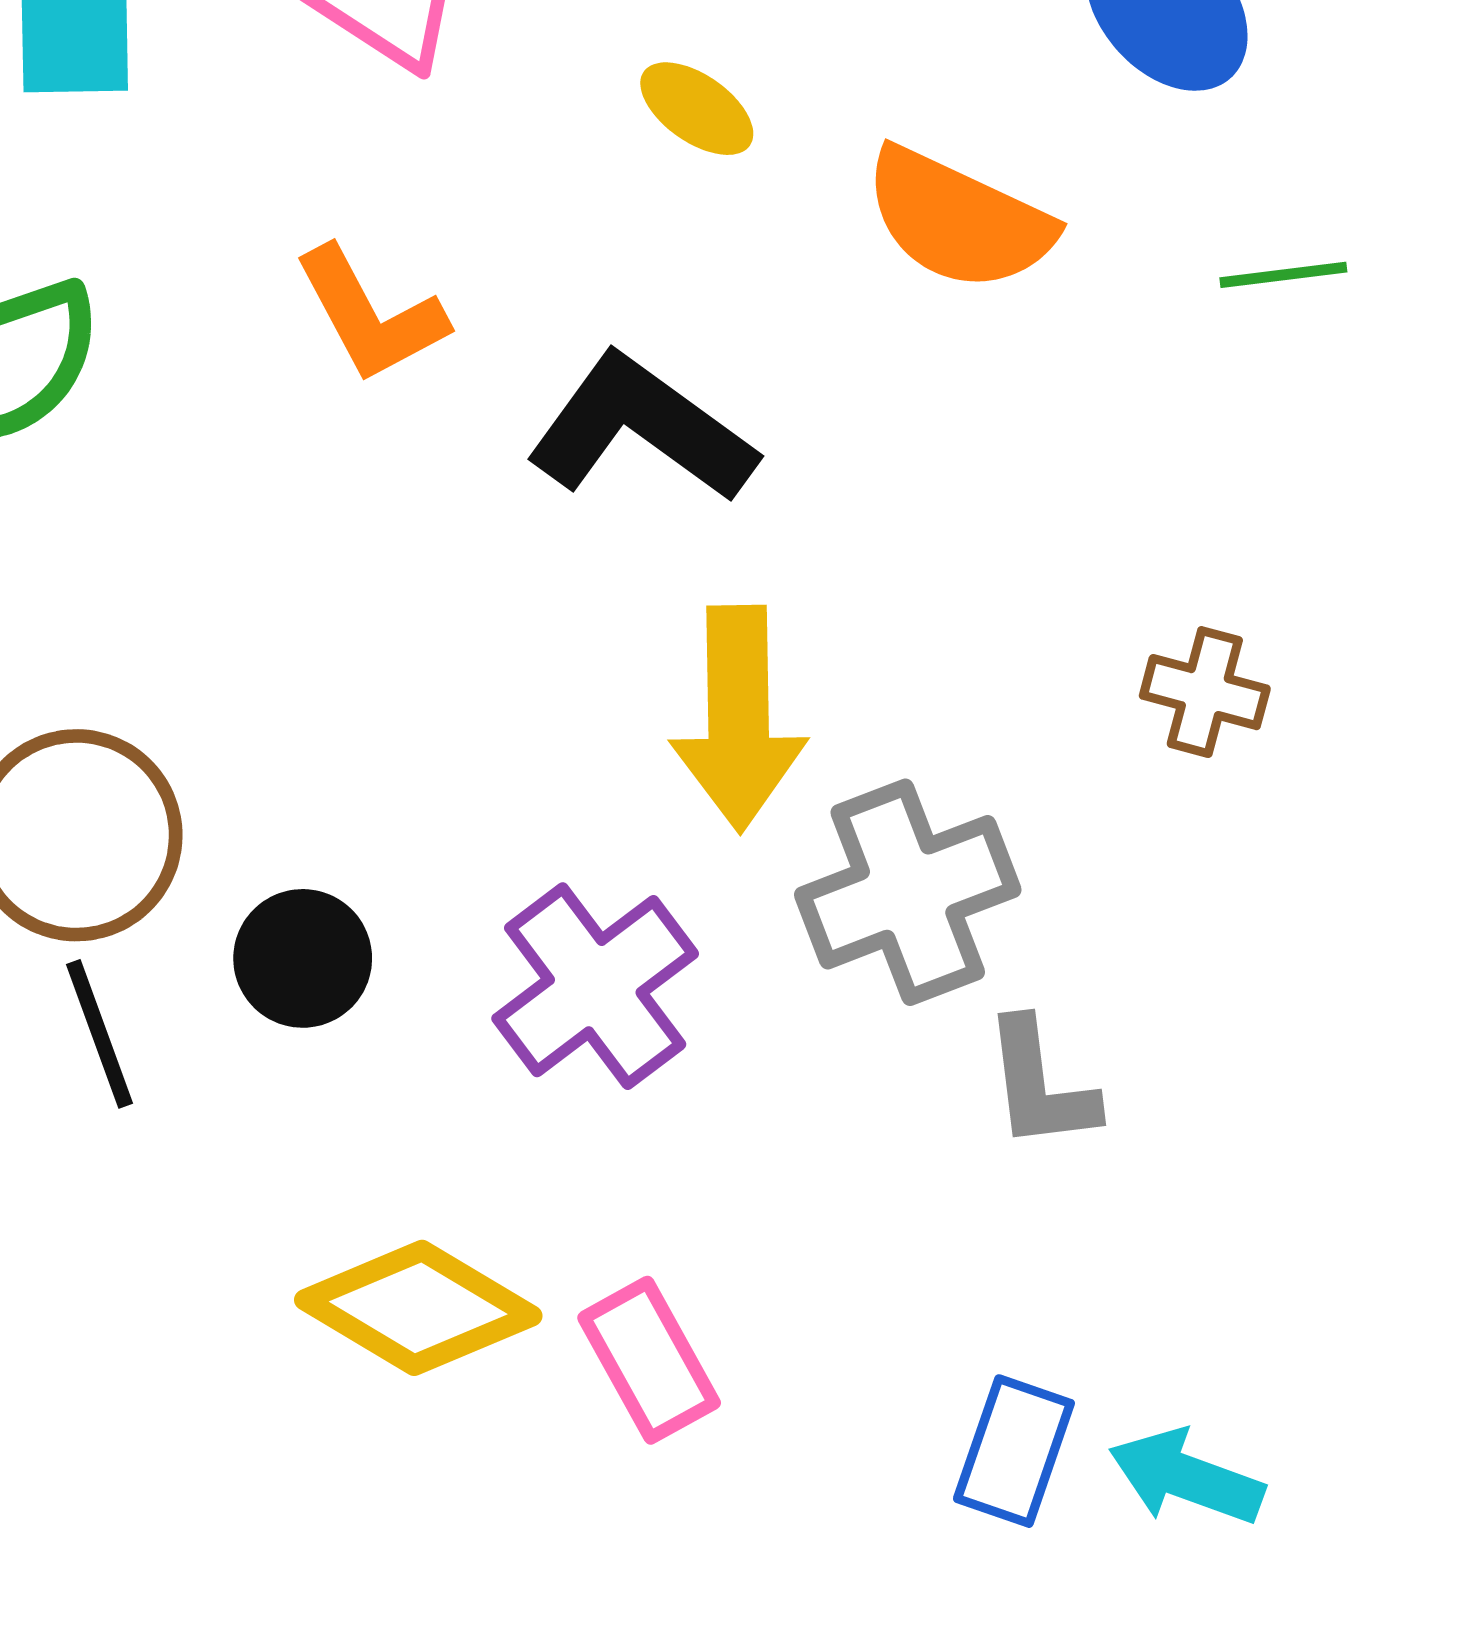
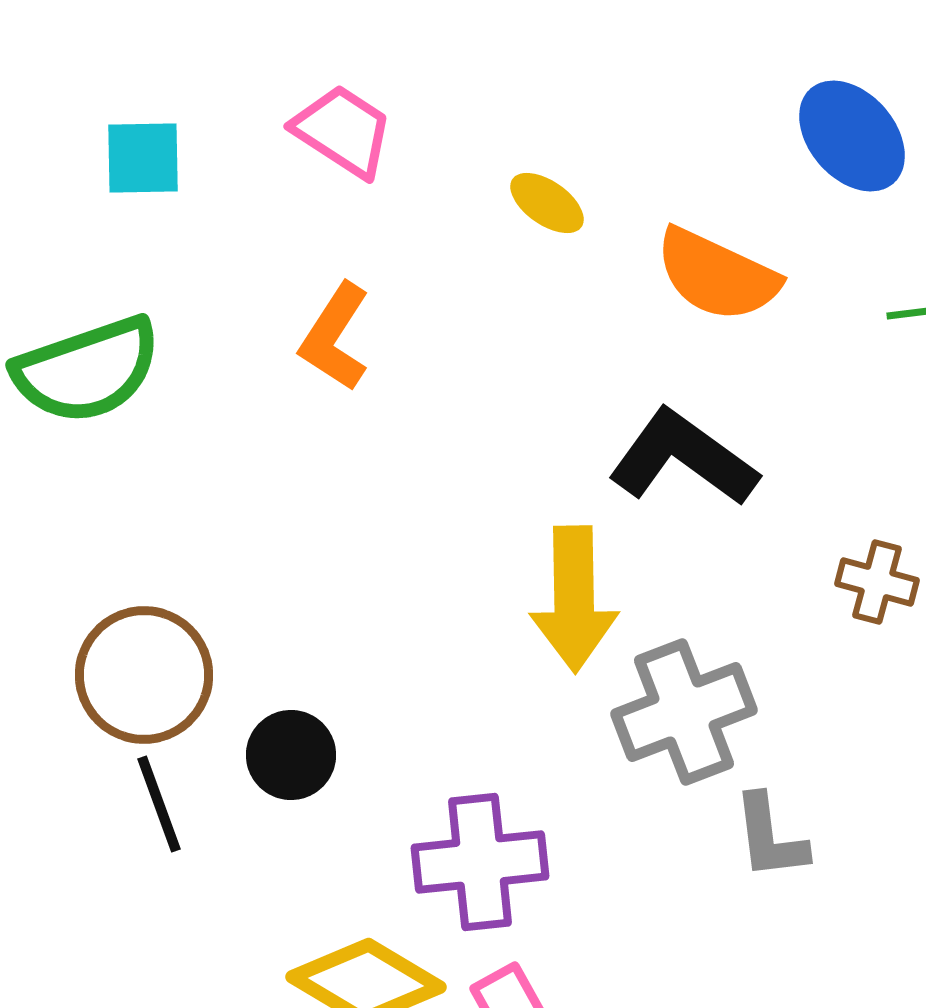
orange L-shape: (370, 315) -> (335, 337), turned 61
black L-shape: (641, 429) -> (683, 458), moved
purple cross: (595, 986) -> (480, 862), moved, turned 31

